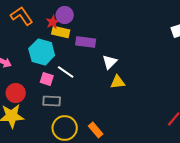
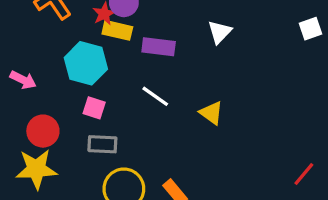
white triangle: (110, 62) -> (220, 32), moved
white line: (66, 72) -> (155, 96), moved
yellow triangle: (118, 82) -> (211, 113), turned 42

